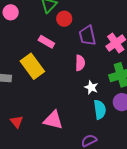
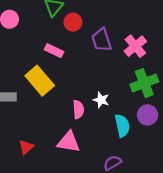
pink semicircle: (80, 63) -> (78, 109), moved
white star: (91, 87) -> (101, 100), moved
red triangle: (17, 122) -> (26, 147), turned 32

